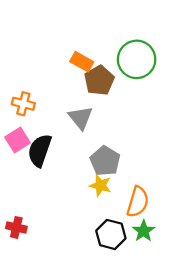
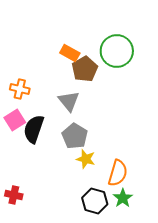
gray pentagon: (105, 161) -> (75, 136), moved

